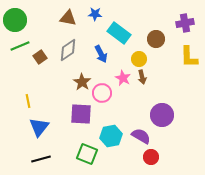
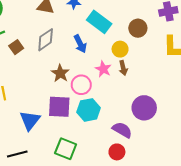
blue triangle: (39, 127) -> (30, 120), moved
cyan hexagon: (111, 136) -> (89, 110), moved
red circle: (151, 157) -> (117, 152), moved

